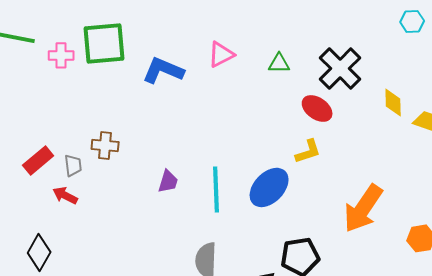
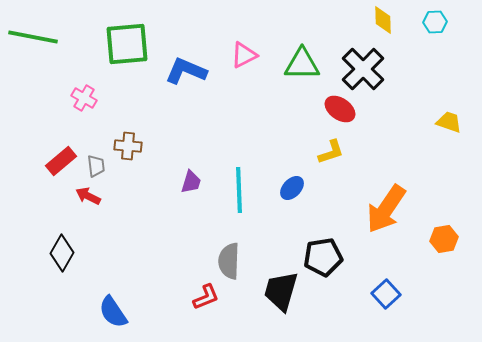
pink cross: (61, 55) -> (84, 98), moved, turned 30
green triangle: (279, 63) -> (302, 64), size x1.6
yellow diamond: (393, 102) -> (383, 20), moved
blue ellipse: (269, 187) -> (292, 188), size x0.6

